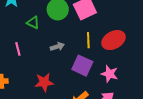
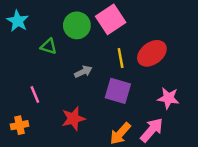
pink line: (18, 49) -> (35, 95), moved
pink star: (110, 74) -> (168, 98), moved

